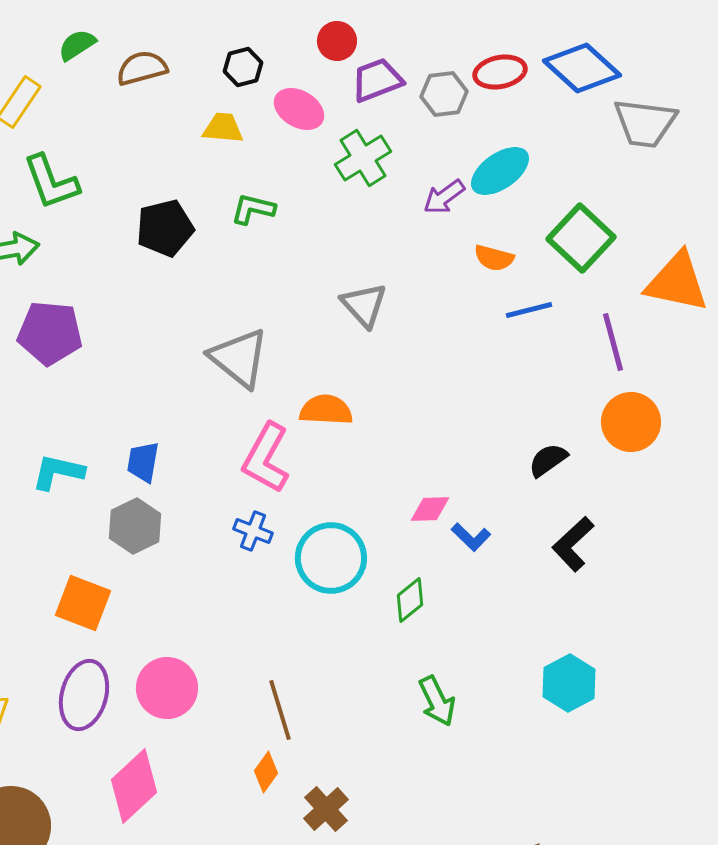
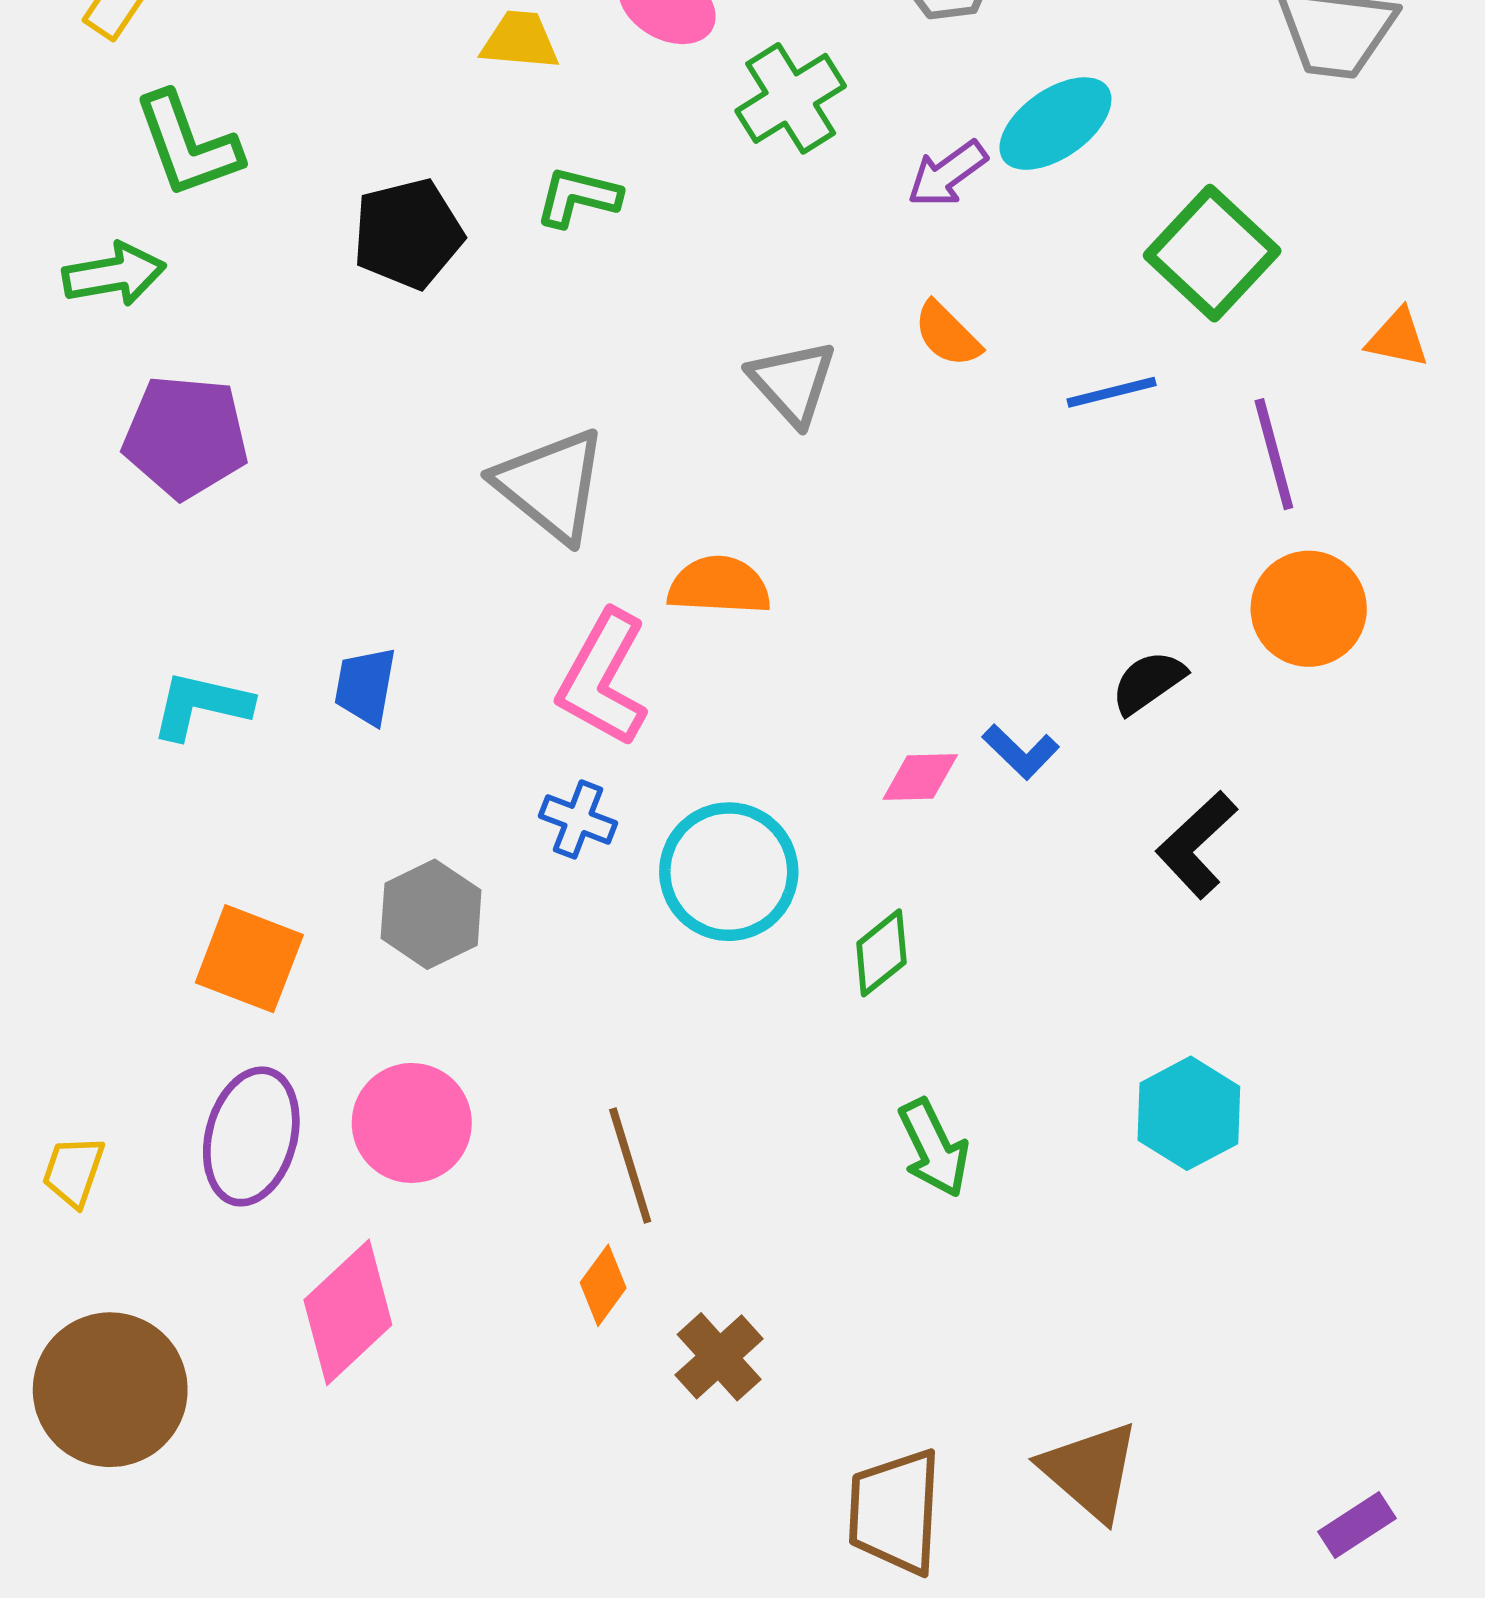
orange semicircle: (494, 258) -> (947, 334), moved, turned 30
orange triangle: (677, 282) -> (1398, 338), size x0.5
gray hexagon: (135, 526) -> (431, 914), moved
blue L-shape: (471, 537) -> (1021, 752), moved

